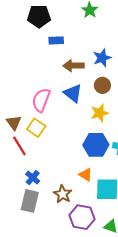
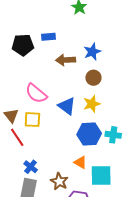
black pentagon: (39, 16) -> (23, 45), moved
blue triangle: (73, 93) -> (67, 106), moved
pink semicircle: (41, 100) -> (36, 93), turned -70
yellow square: (36, 128) -> (32, 120), turned -30

